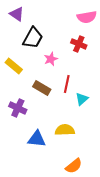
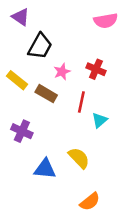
red cross: (79, 44) -> (96, 69), moved
brown rectangle: (42, 88) -> (46, 94), moved
yellow semicircle: (65, 130) -> (79, 158), turned 48

